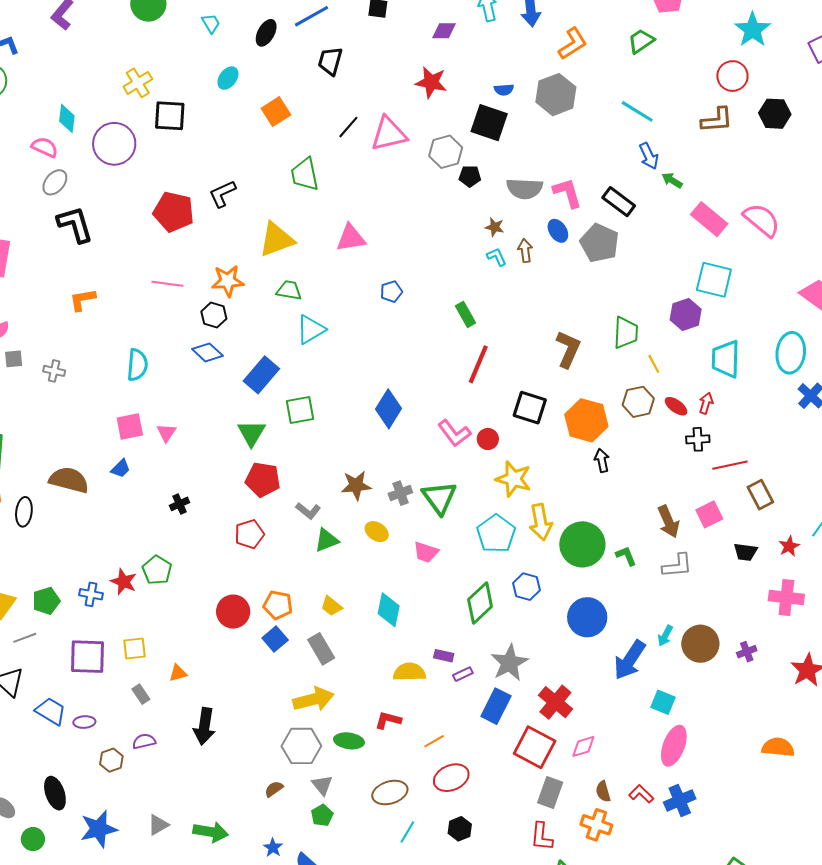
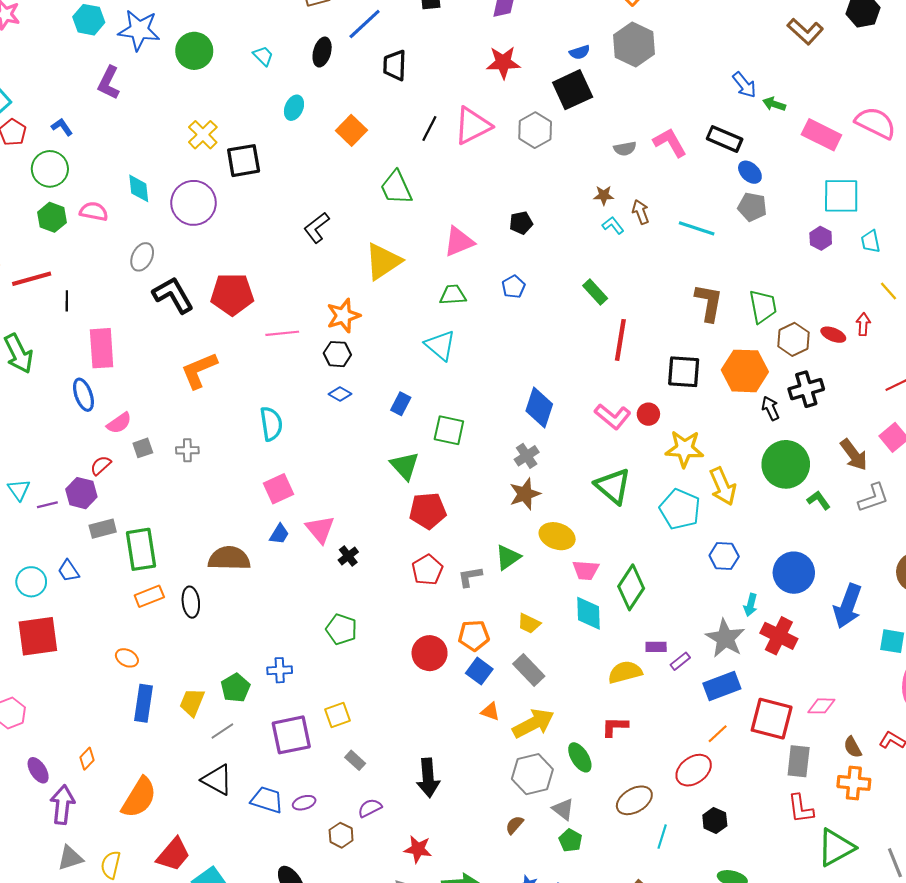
cyan line: (637, 111) -> (697, 228), moved
brown L-shape: (717, 120) -> (805, 31), turned 60
black square: (489, 123) -> (573, 90), turned -30
pink semicircle: (45, 147) -> (94, 211), moved
black pentagon: (470, 176) -> (521, 223), moved
gray semicircle: (525, 189) -> (625, 149), size x0.6
red pentagon: (174, 212) -> (232, 294), moved
blue ellipse: (558, 231) -> (750, 172), moved
gray pentagon: (599, 243) -> (752, 207), moved, size x0.7
green trapezoid: (289, 290) -> (453, 295), moved
orange L-shape: (83, 300) -> (199, 370), size x1.4
purple hexagon: (686, 315) -> (821, 238), size x0.7
cyan triangle: (311, 330) -> (440, 345), turned -36
green trapezoid: (626, 333) -> (763, 306), moved
blue diamond: (207, 352) -> (340, 394), size x0.7
cyan trapezoid: (726, 359) -> (871, 241), moved, size x0.6
yellow line: (654, 364) -> (889, 291), moved
blue rectangle: (261, 375) -> (401, 404), size x0.6
green square: (300, 410) -> (449, 430), turned 36
pink triangle: (166, 433) -> (320, 529), moved, size x1.4
black cross: (698, 439) -> (806, 389), moved, size x1.4
gray cross: (400, 493) -> (527, 456), moved
gray L-shape: (308, 511) -> (470, 577), moved, turned 145
yellow ellipse: (377, 532) -> (557, 536), size x1.4
green circle: (582, 544) -> (786, 464), moved
pink trapezoid: (426, 552) -> (586, 570), moved
red star: (124, 582) -> (418, 849), moved
green diamond: (480, 603) -> (631, 587), moved
cyan arrow: (665, 636) -> (750, 605), moved
orange triangle: (178, 673) -> (490, 711), moved, turned 48
red cross: (555, 702) -> (779, 636), moved
blue rectangle: (496, 706) -> (722, 686), turned 56
green ellipse: (349, 741) -> (580, 757), turned 64
orange line: (434, 741) -> (718, 734), moved
pink diamond: (583, 746) -> (821, 706), turned 32

